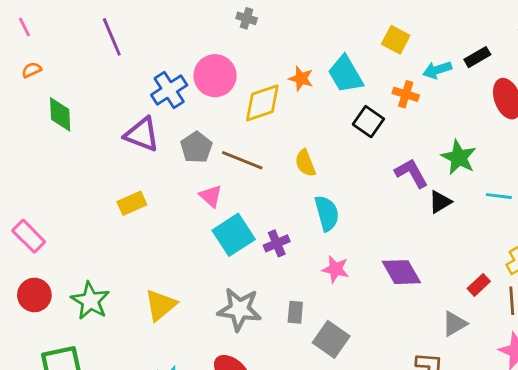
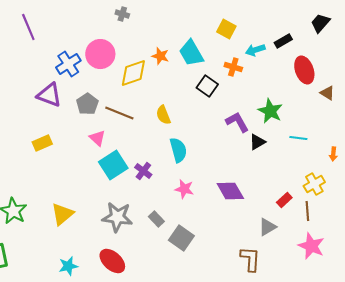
purple cross: (277, 243) -> (143, 171), turned -30
gray rectangle: (295, 312) -> (156, 219), turned -49

